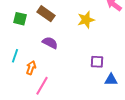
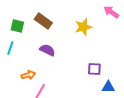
cyan line: (15, 56) -> (10, 48), moved
orange arrow: (31, 68) -> (28, 75), turned 56

